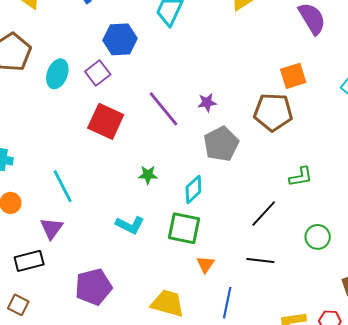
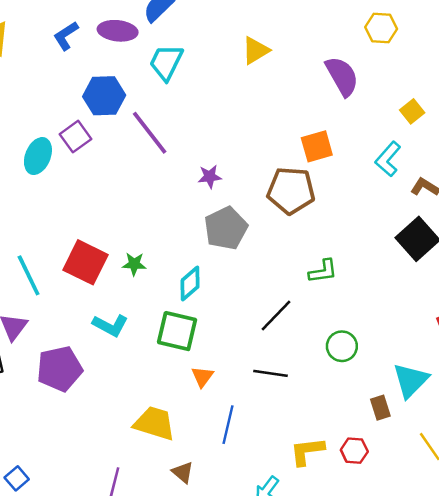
cyan ellipse: (57, 74) -> (38, 156), moved
purple line: (164, 109) -> (150, 133), moved
red square: (106, 121) -> (85, 262), moved
purple pentagon: (93, 287) -> (60, 369), moved

